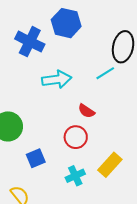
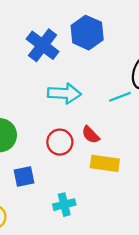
red circle: (76, 137) -> (60, 142), moved
yellow rectangle: (110, 165) -> (105, 163), moved, turned 45

